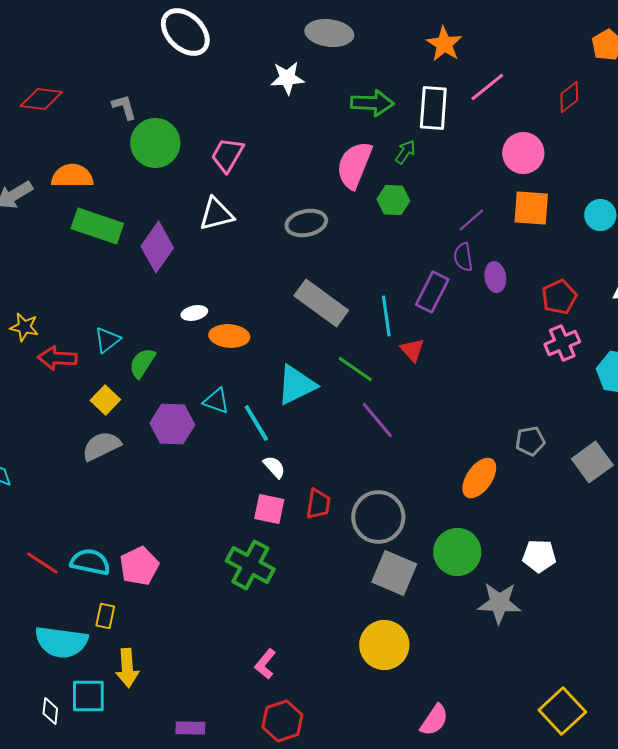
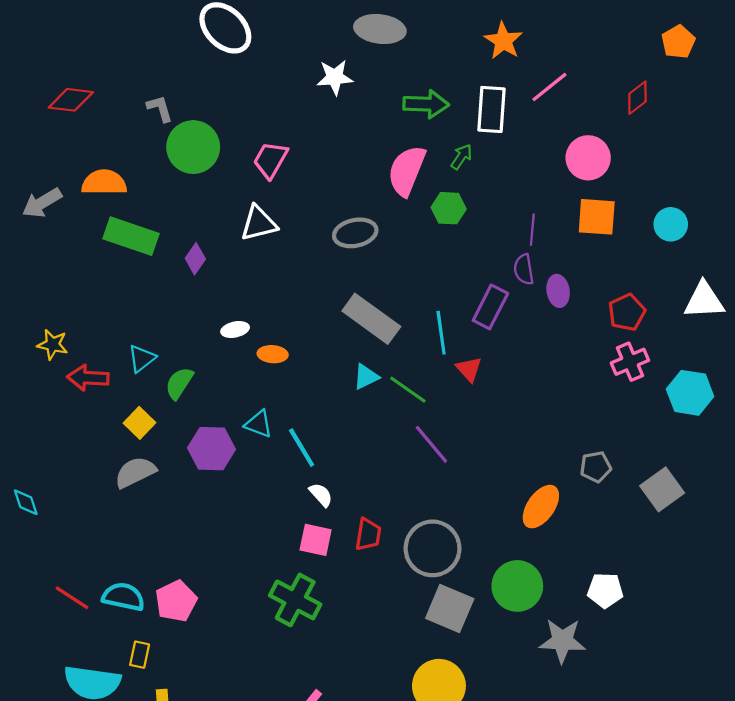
purple line: (471, 220) -> (532, 230), turned -44
purple diamond: (157, 247) -> (195, 259), size x0.6
orange ellipse: (229, 336) -> (273, 354), size x0.7
cyan triangle: (296, 385) -> (366, 377), moved, size x0.6

